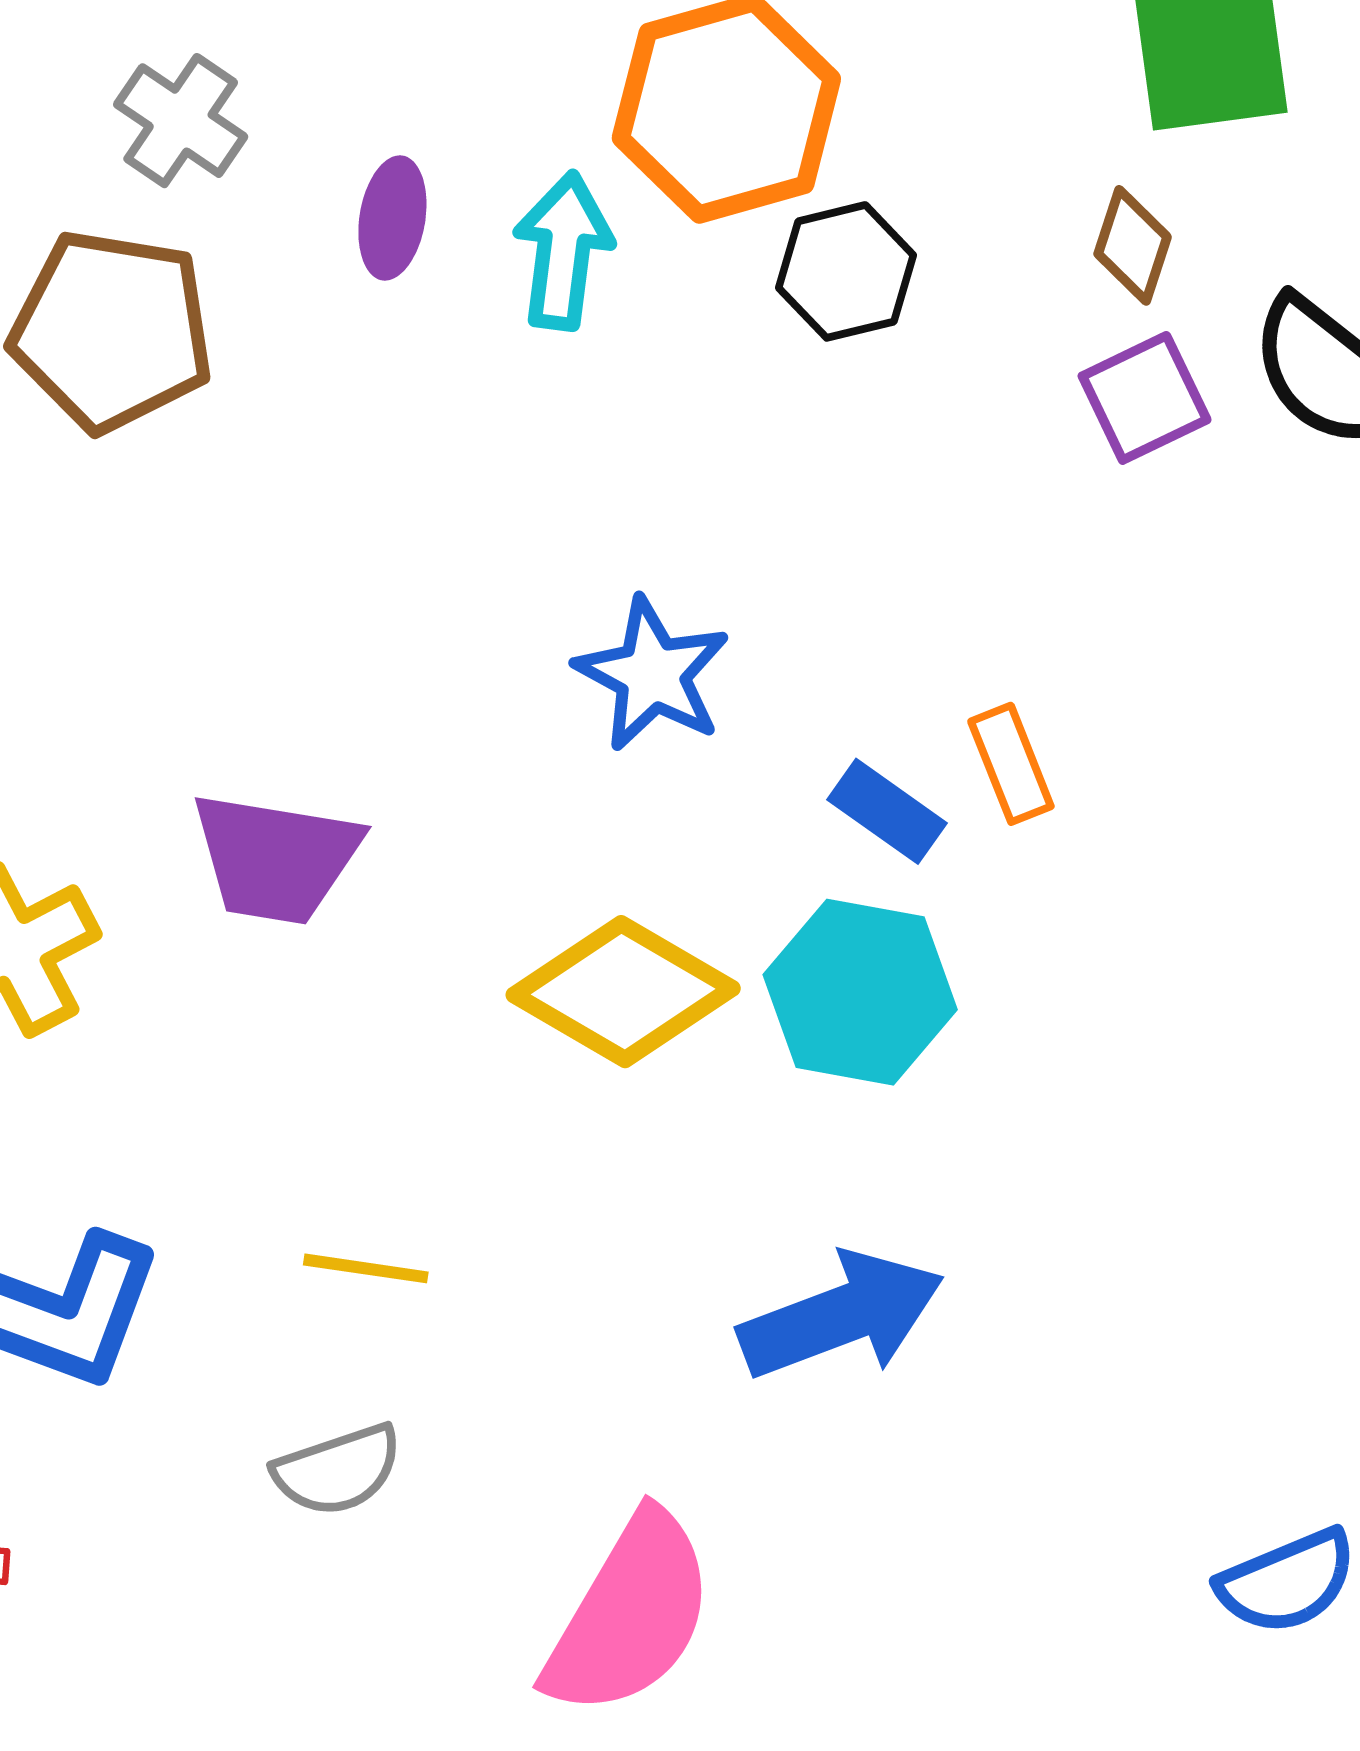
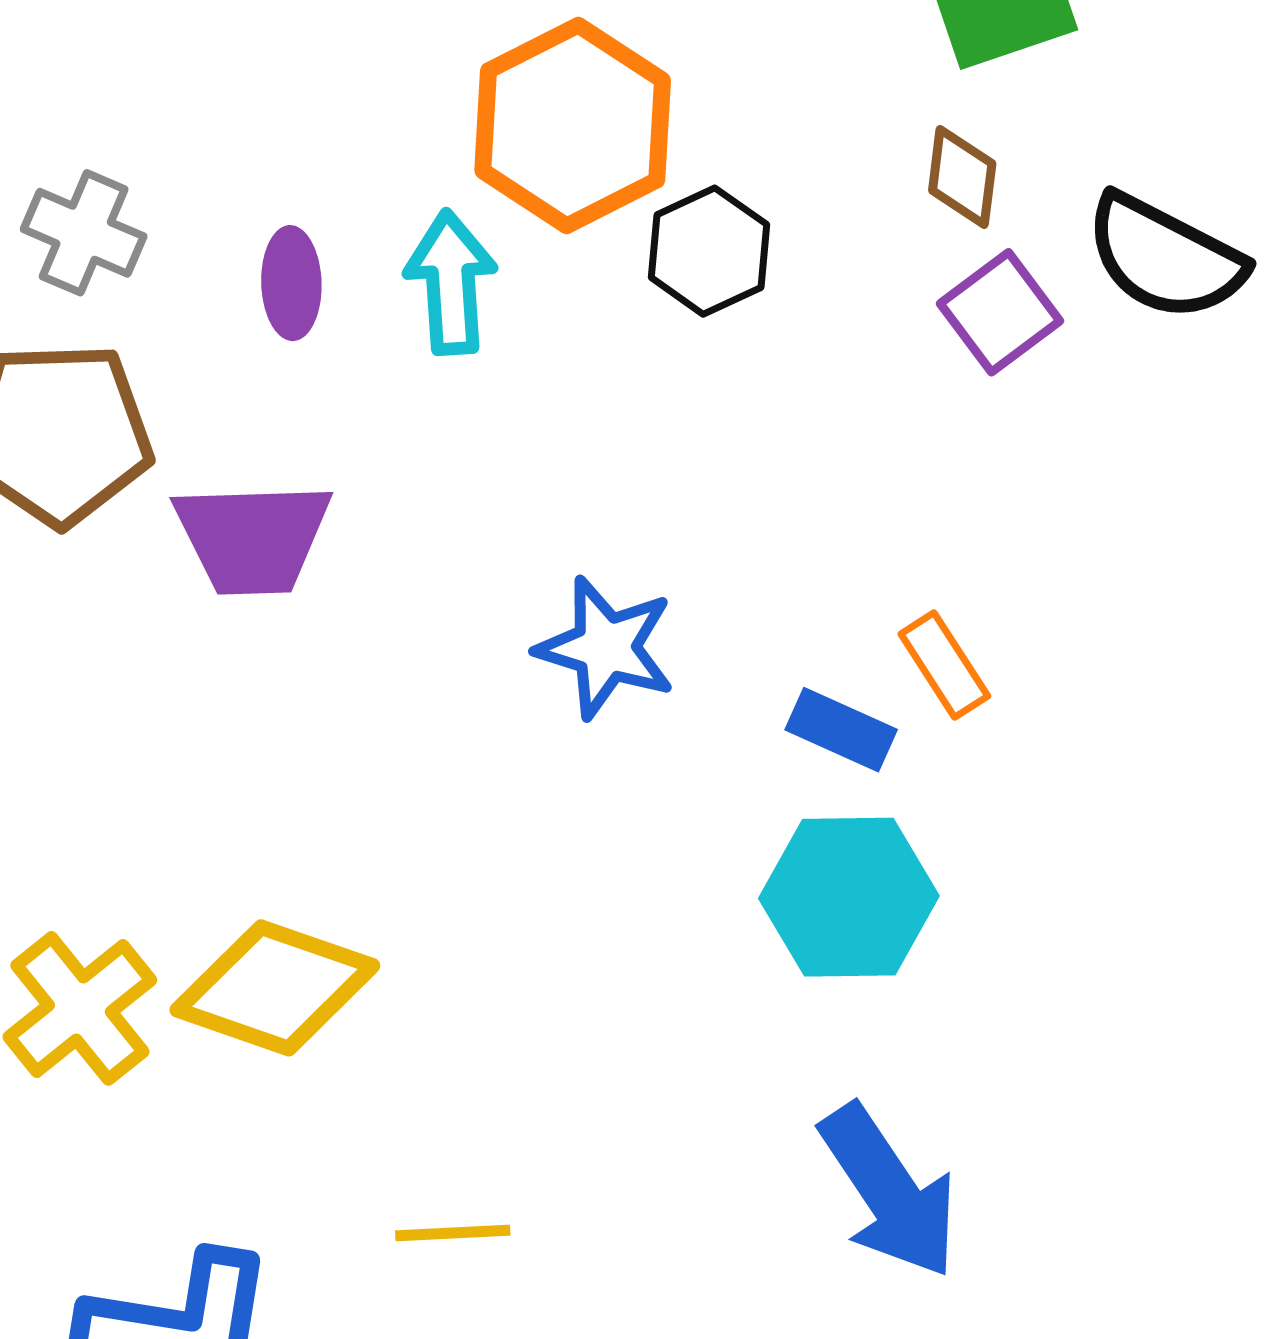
purple trapezoid: (276, 858) -> (253, 538), moved
yellow diamond: (623, 992) -> (275, 988), moved
blue arrow: (841, 1316) -> (889, 1191), turned 88

